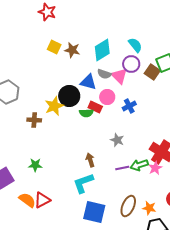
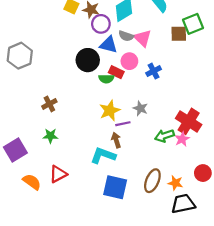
purple circle: (131, 64) -> (101, 24), moved
brown square: (152, 72) -> (179, 34), turned -35
yellow star: (54, 106) -> (110, 111), moved
brown cross: (34, 120) -> (49, 104), moved, turned -32
brown arrow: (90, 160) -> (116, 140), moved
purple line: (122, 168) -> (123, 124), moved
cyan L-shape: (83, 183) -> (103, 155), turned 40
orange semicircle: (27, 200) -> (32, 182), moved

